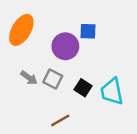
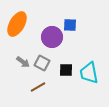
black square: (83, 88) -> (66, 70), turned -32
brown line: (60, 120) -> (38, 87), moved

